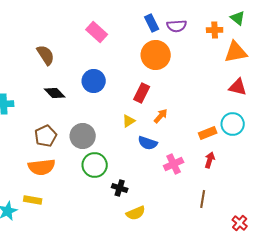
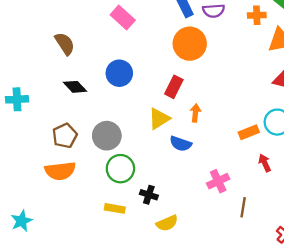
orange arrow: (161, 116) -> (195, 113), turned -35
yellow triangle: (129, 121) -> (159, 119), size x1.5
red arrow: (210, 160) -> (265, 163), moved, turned -42
pink cross: (174, 164) -> (218, 181), moved
yellow rectangle: (33, 200) -> (115, 208), moved

